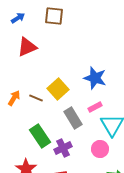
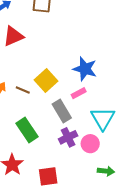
pink rectangle: (95, 107) -> (79, 93), moved
purple cross: (63, 148) -> (68, 137), moved

